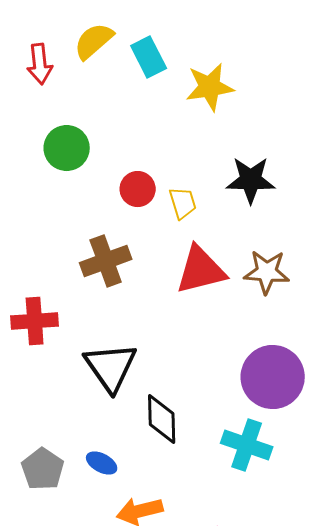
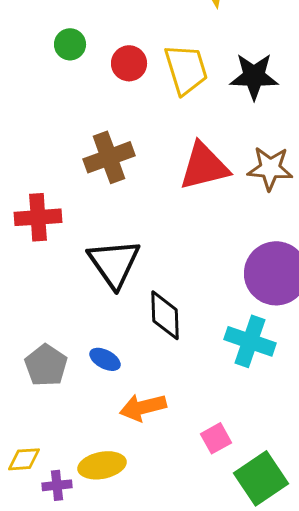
green circle: (67, 148) -> (70, 44), size x0.7
red circle: (138, 189) -> (129, 63), moved
yellow trapezoid: (183, 203) -> (186, 69), moved, size x1.6

